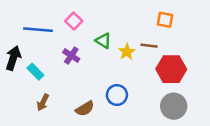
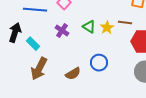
green triangle: (103, 41) -> (89, 27), moved
brown arrow: (43, 102) -> (39, 69), size x1.6

